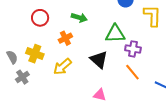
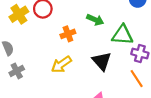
green arrow: (79, 18) -> (95, 20), moved
yellow cross: (35, 54) -> (19, 14), moved, turned 30

